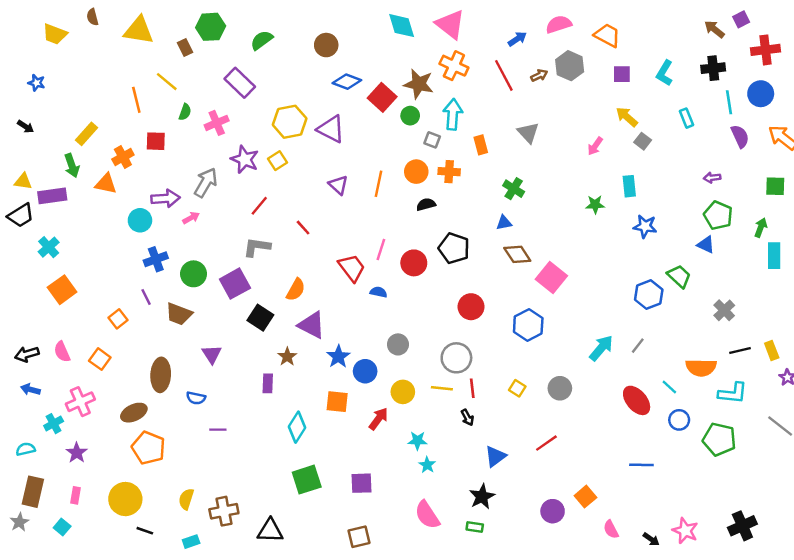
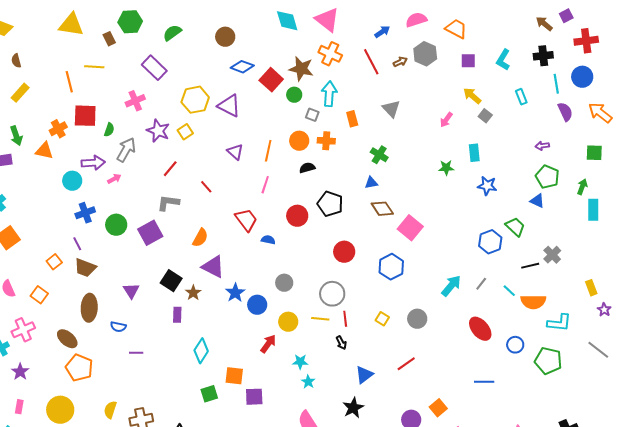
brown semicircle: (92, 17) -> (16, 61), moved
yellow line: (167, 82) -> (94, 67), turned -36
green semicircle: (185, 112) -> (109, 130), moved
yellow rectangle: (86, 134) -> (20, 93), moved
red square: (156, 141) -> (85, 116), size x1.4
pink line: (381, 249) -> (265, 185), moved
brown trapezoid: (179, 314) -> (85, 268), moved
black square: (260, 318) -> (171, 281), moved
black line: (740, 351) -> (530, 266), moved
cyan line: (669, 387) -> (509, 291), moved
orange square: (337, 402) -> (234, 376), moved
brown ellipse: (134, 413) -> (67, 339), turned 65
green square: (307, 480) -> (209, 394), size x0.7

